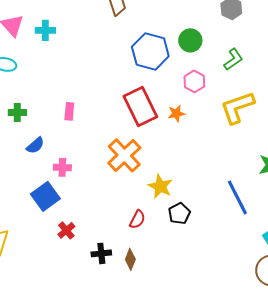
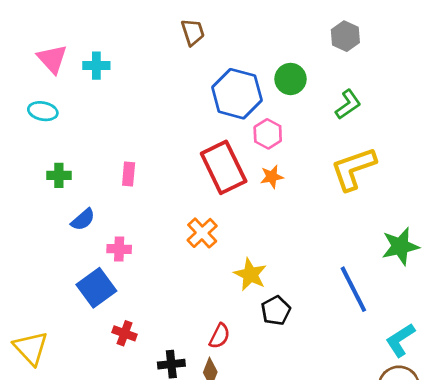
pink hexagon: (194, 81) -> (268, 134), moved
orange cross: (124, 155) -> (202, 233), size x0.7
red semicircle: (137, 219) -> (220, 336), moved
red cross: (66, 230) -> (124, 333), turned -30

